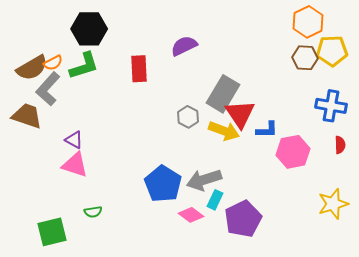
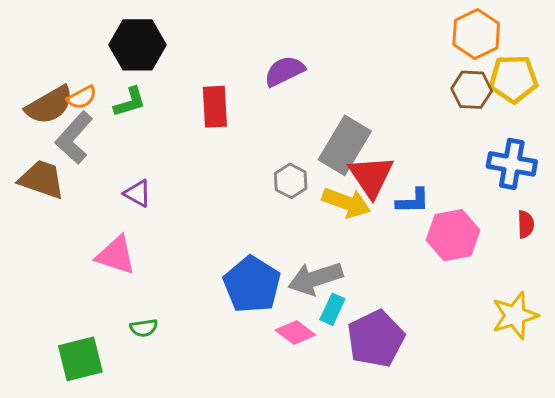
green L-shape: (84, 66) -> (130, 102), size x0.7
purple triangle: (74, 140) -> (138, 193), moved

